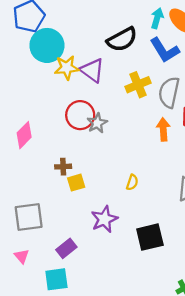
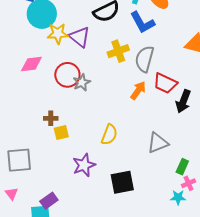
orange arrow: (163, 129) -> (138, 90), turned 36
pink diamond: (24, 135) -> (31, 64), moved, turned 35
yellow semicircle: (132, 182) -> (109, 135), size x1.5
purple rectangle: (66, 248) -> (49, 201), moved

